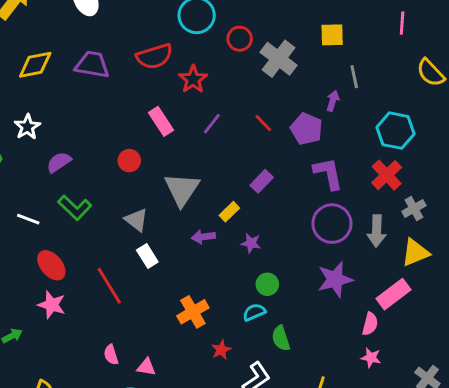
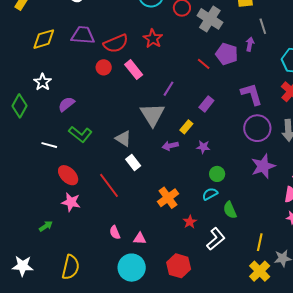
red semicircle: (154, 56) -> (116, 43), moved
purple line: (212, 124) -> (169, 89), moved
purple pentagon: (306, 129) -> (227, 54), moved
red circle: (129, 161) -> (104, 67), moved

